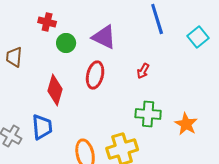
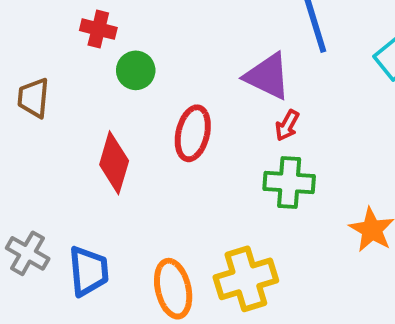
purple triangle: (104, 37) -> (268, 76), moved
green cross: (148, 114) -> (289, 182), moved
blue trapezoid: (42, 127) -> (89, 271), moved

